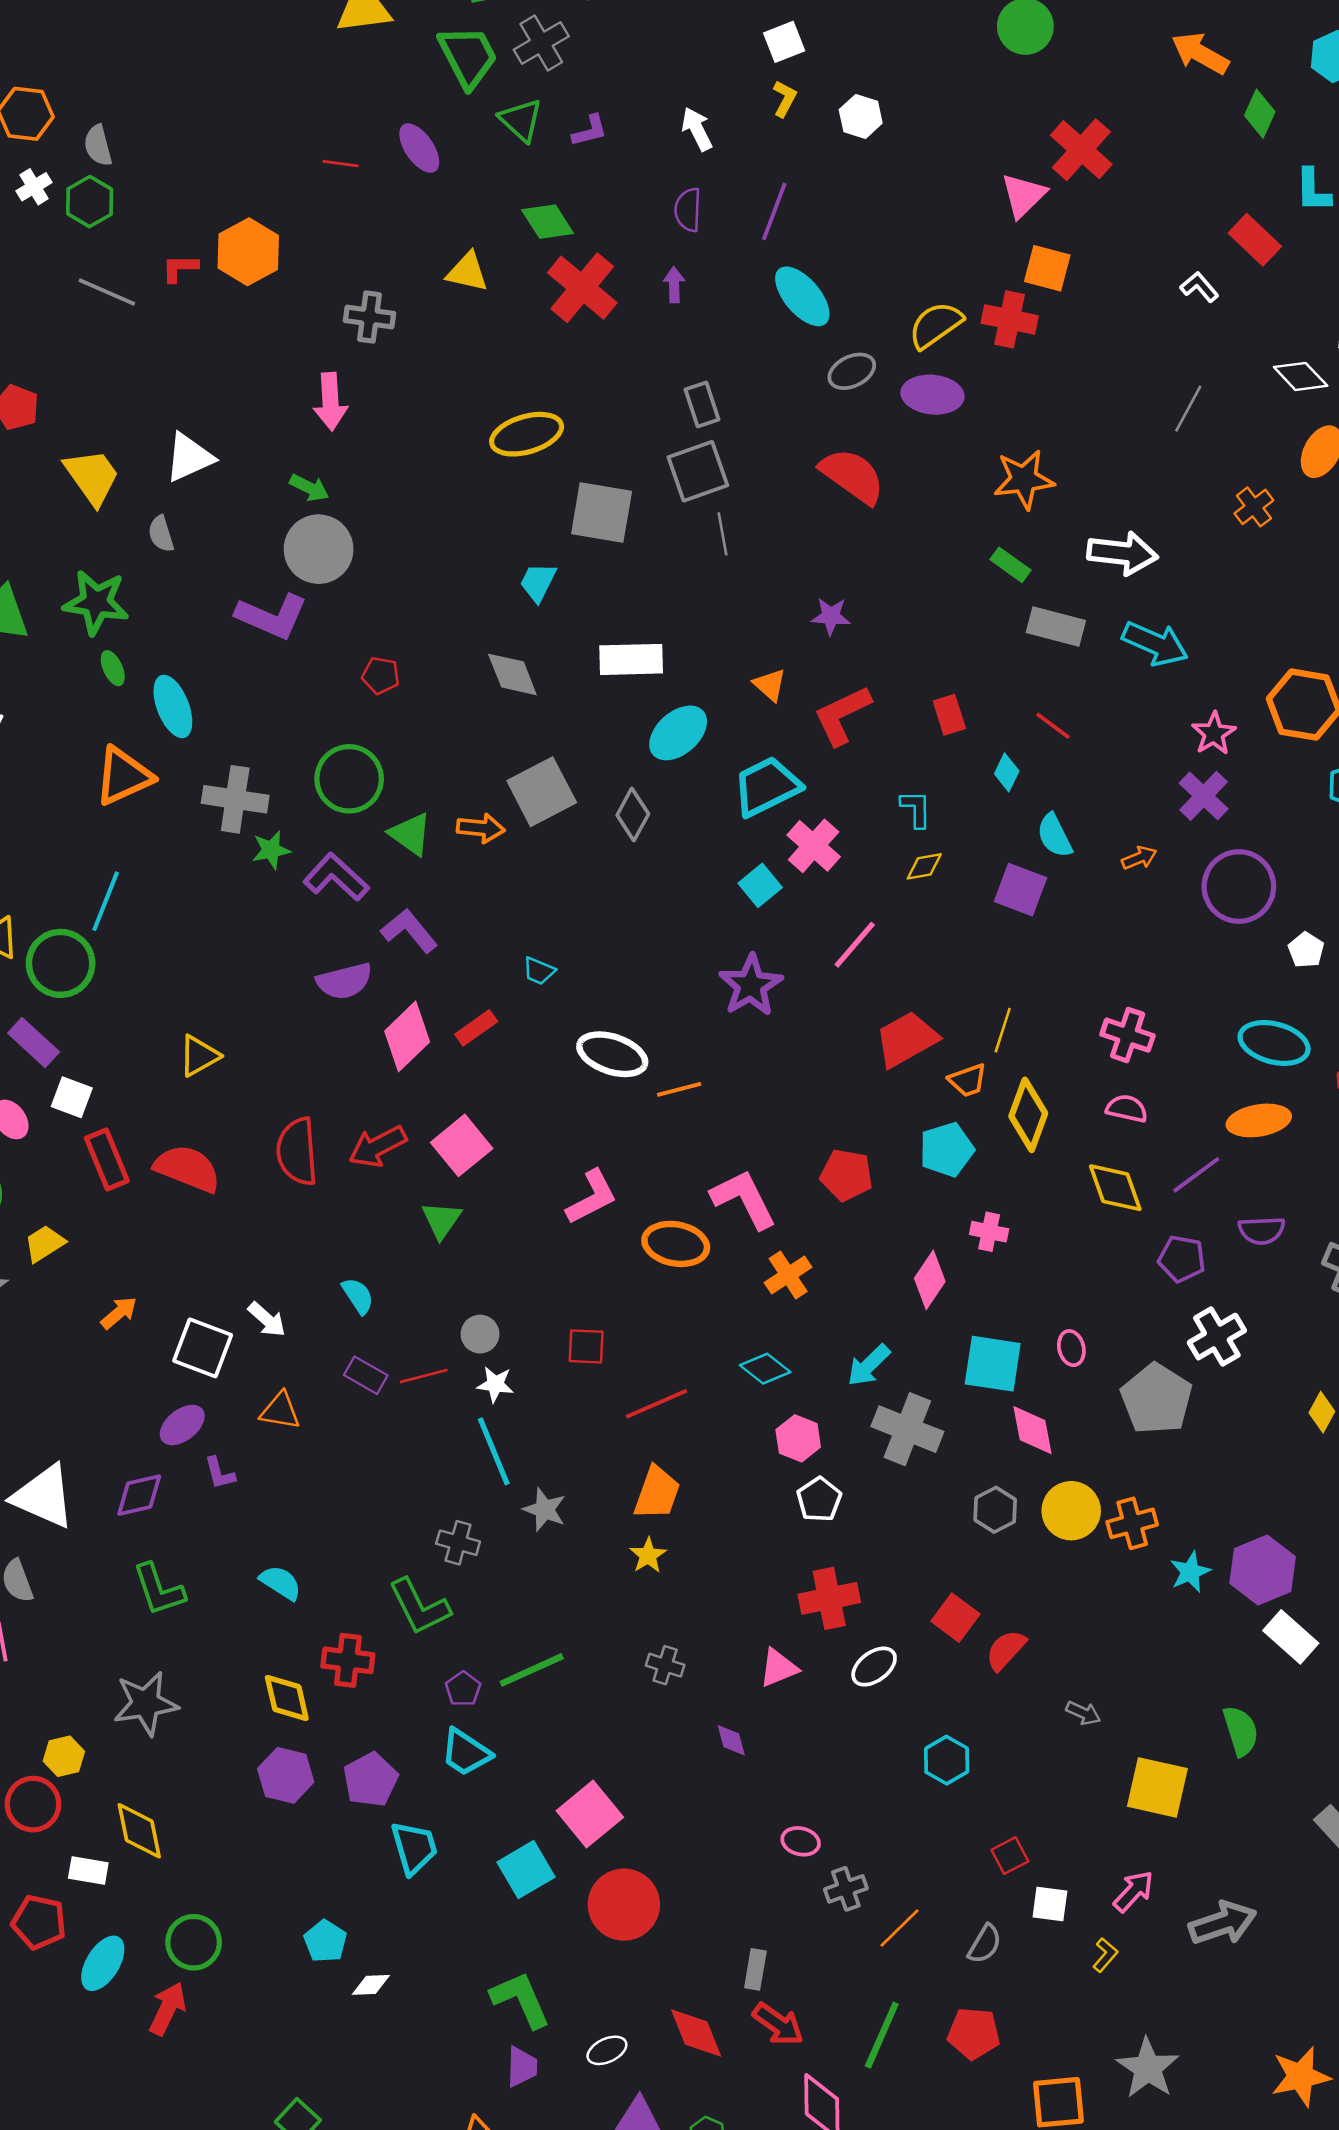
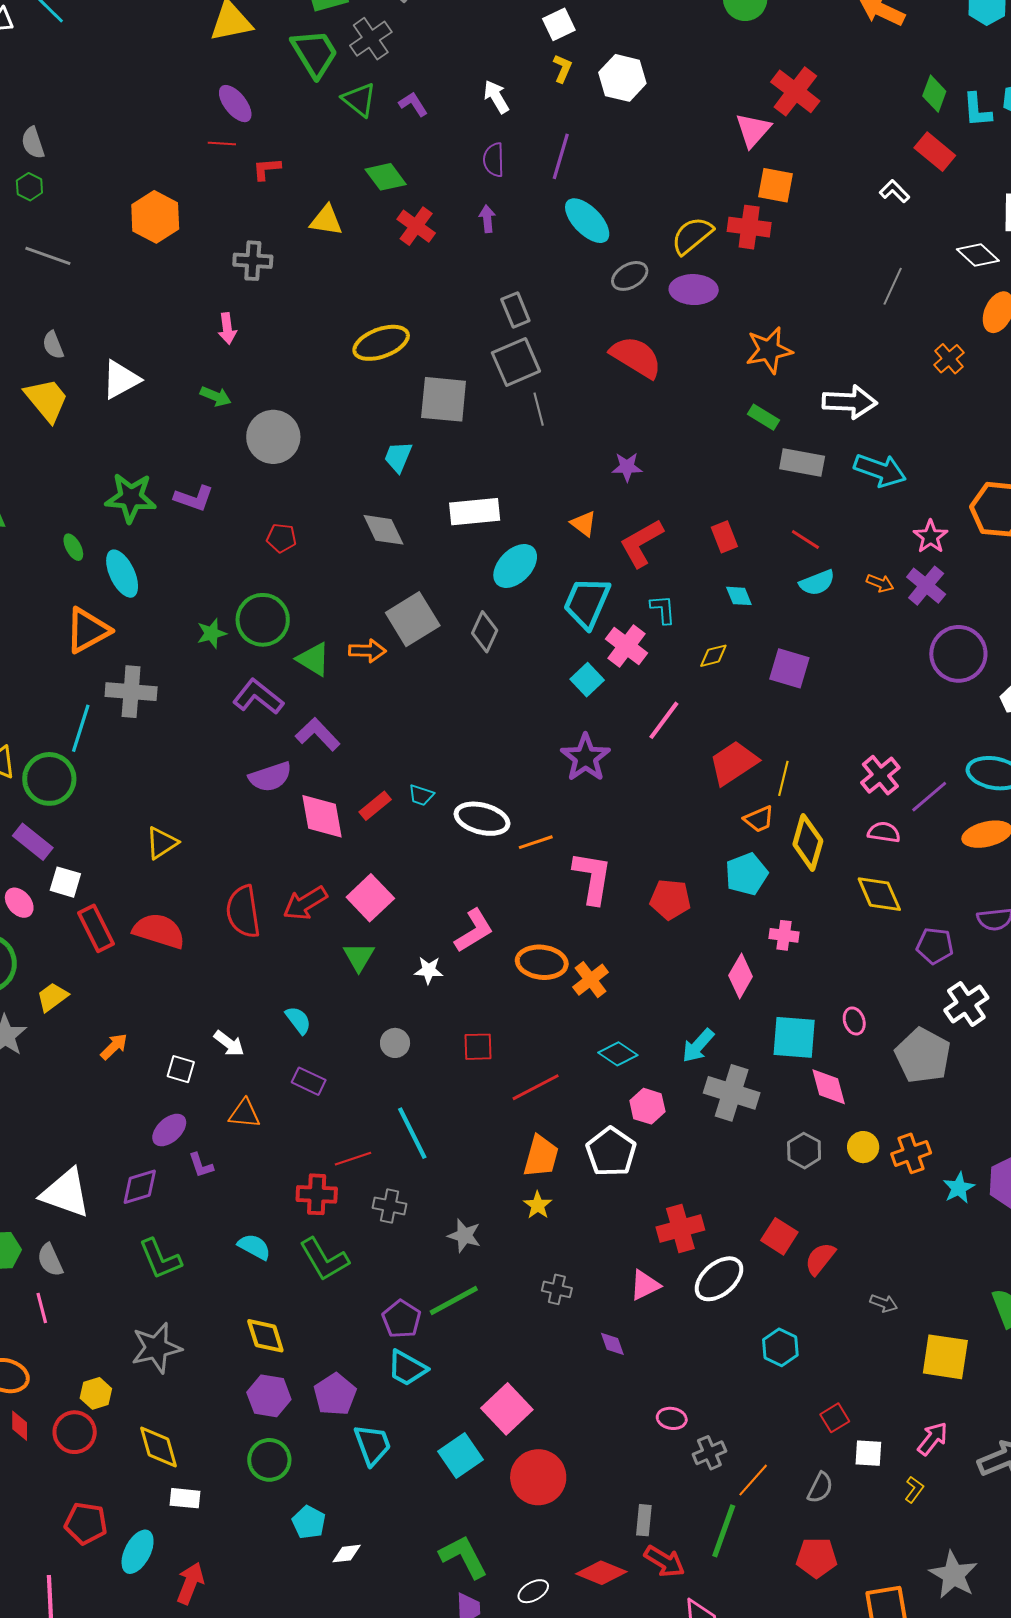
green diamond: (1260, 114) -> (934, 94), moved
white hexagon: (861, 116) -> (622, 78), size x1.4
purple L-shape: (590, 131) -> (413, 104), turned -104
purple ellipse: (419, 148) -> (235, 104), moved
green hexagon: (90, 202) -> (29, 187), size x0.7
red L-shape: (180, 268) -> (267, 169), moved
red cross: (582, 288) -> (416, 226), size x0.7
pink arrow: (330, 402) -> (227, 328), size x0.7
gray semicircle: (161, 534) -> (53, 345), moved
gray circle: (319, 549) -> (273, 437), moved
green star: (96, 602) -> (131, 498), moved
purple L-shape: (272, 616) -> (194, 498), size x0.7
cyan diamond: (1007, 772) -> (739, 596), moved, turned -44
cyan trapezoid: (767, 787) -> (587, 603), turned -36
gray cross: (235, 799) -> (131, 692), moved
cyan L-shape: (916, 809) -> (663, 609), moved
cyan semicircle: (1055, 836) -> (817, 583), moved, turned -81
green star: (271, 850) -> (212, 633), moved
orange arrow: (1139, 858) -> (880, 583), moved, turned 48
cyan trapezoid: (539, 971) -> (421, 795), moved
pink cross: (1128, 1035) -> (880, 775), turned 36
pink diamond: (407, 1036) -> (322, 816), turned -52
red trapezoid: (906, 1039) -> (733, 763), moved
purple line: (1196, 1175) -> (929, 797), moved
pink L-shape: (744, 1199) -> (592, 878), moved, turned 40
orange cross: (788, 1275) -> (591, 980), moved
white square: (203, 1348) -> (181, 1069), size x0.6
red line: (424, 1376) -> (353, 1159), moved
white star: (495, 1384) -> (429, 970), moved
white pentagon: (819, 1499) -> (611, 1152), moved, size x1.4
gray star: (545, 1510) -> (464, 1236), moved
yellow circle: (1071, 1511) -> (863, 1147), size x0.7
green L-shape: (419, 1607) -> (324, 1259), moved
red cross: (348, 1660) -> (317, 1194), moved
white ellipse: (874, 1667) -> (719, 1279), size x1.4
purple pentagon: (463, 1689) -> (402, 1319), size x1.4
white rectangle: (88, 1871) -> (185, 1498), moved
green circle: (194, 1942) -> (269, 1460), moved
red diamond: (696, 2033) -> (601, 1573), turned -42
green line: (882, 2035) -> (724, 1531), moved

